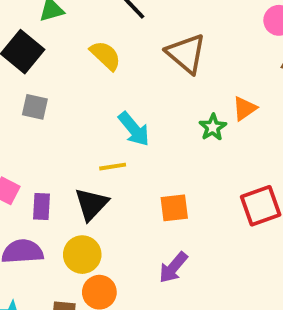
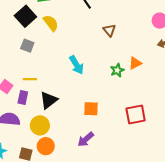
brown triangle: (186, 54) -> (109, 30), size x0.6
yellow semicircle: (106, 55) -> (51, 23), moved
yellow line: (113, 167) -> (30, 79), moved

